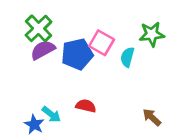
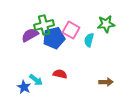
green cross: (39, 28) -> (44, 25), moved, turned 30
brown arrow: (152, 117) -> (106, 82), turned 136

